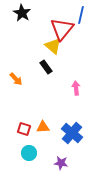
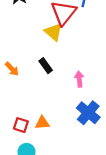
black rectangle: (46, 67) -> (46, 66), moved
blue cross: (72, 133) -> (88, 113), moved

